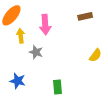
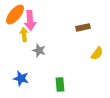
brown rectangle: (85, 16) -> (83, 27), moved
pink arrow: (45, 25) -> (30, 20), moved

